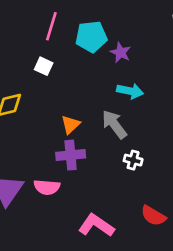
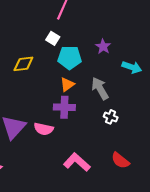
cyan pentagon: (91, 37) -> (70, 58), moved
purple star: (121, 53) -> (103, 47), moved
cyan arrow: (130, 91) -> (132, 67), moved

